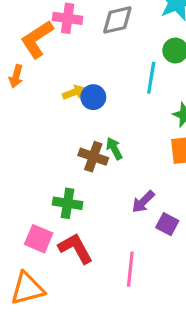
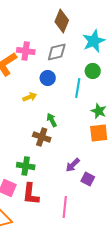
blue circle: (93, 97) -> (48, 78), moved
green arrow: (114, 149) -> (52, 120), moved
red L-shape: (76, 248) -> (31, 194), turned -145

